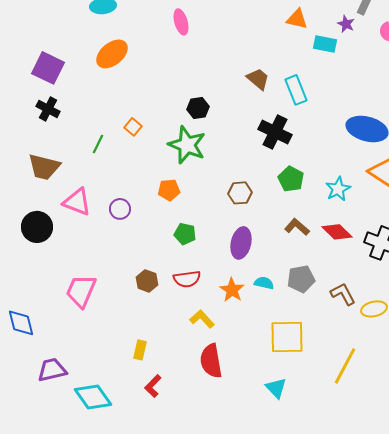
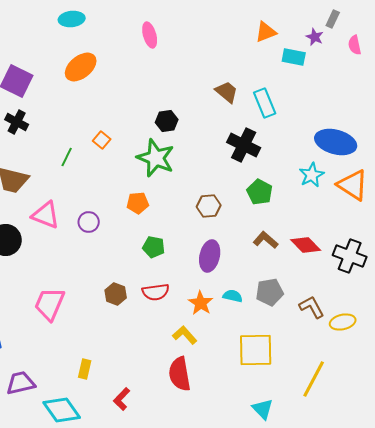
orange triangle: (297, 19) -> (266, 32), turned -35
cyan star: (338, 189) -> (312, 175), moved
yellow L-shape: (202, 319) -> (185, 335), moved
yellow rectangle: (140, 350) -> (85, 369), moved
cyan triangle: (276, 388) -> (263, 409), moved

